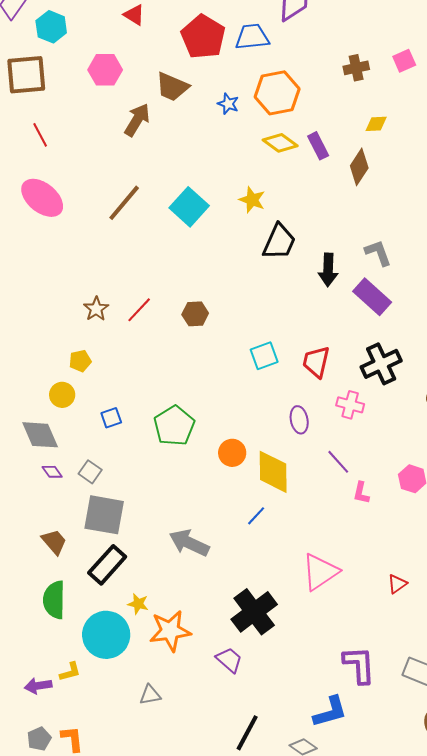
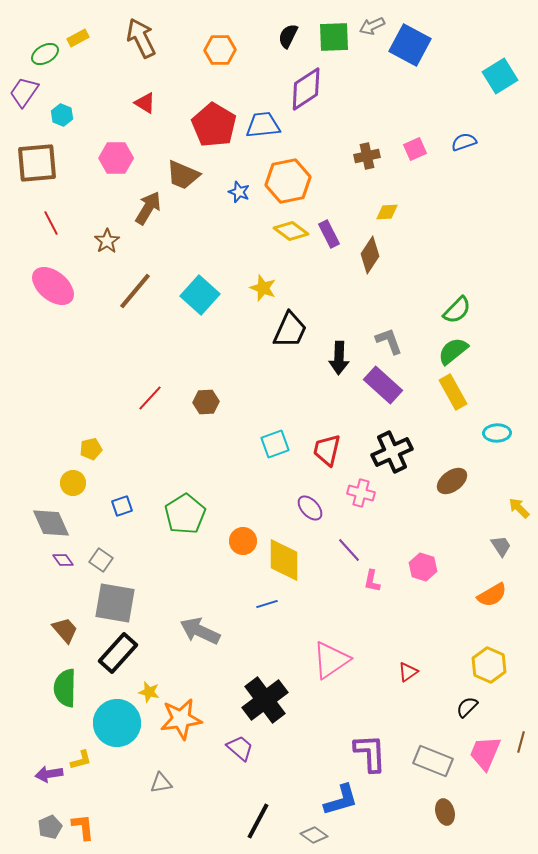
cyan hexagon: (51, 27) -> (62, 115), size x0.7
brown star: (96, 309) -> (107, 241), moved
purple ellipse: (299, 420) -> (310, 508), turned -32
blue line: (256, 516) -> (267, 604), turned 30

